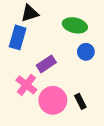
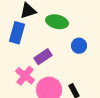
green ellipse: (75, 25) -> (57, 22), moved

